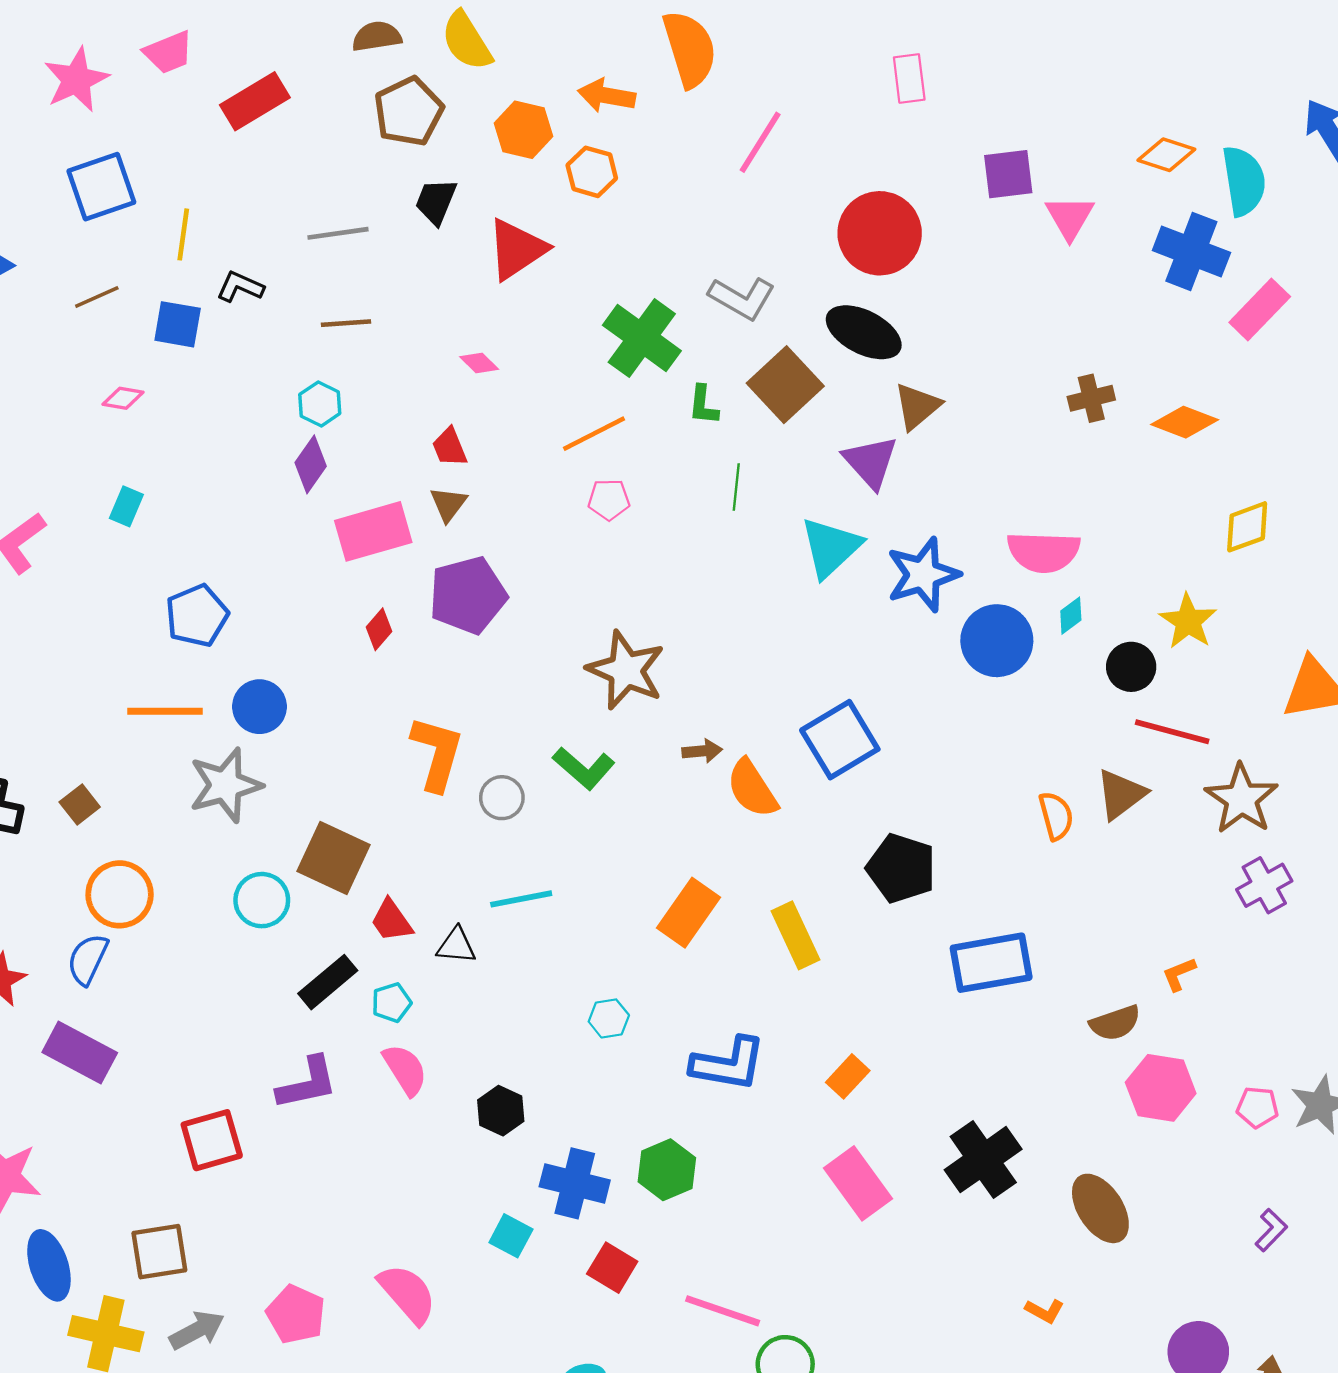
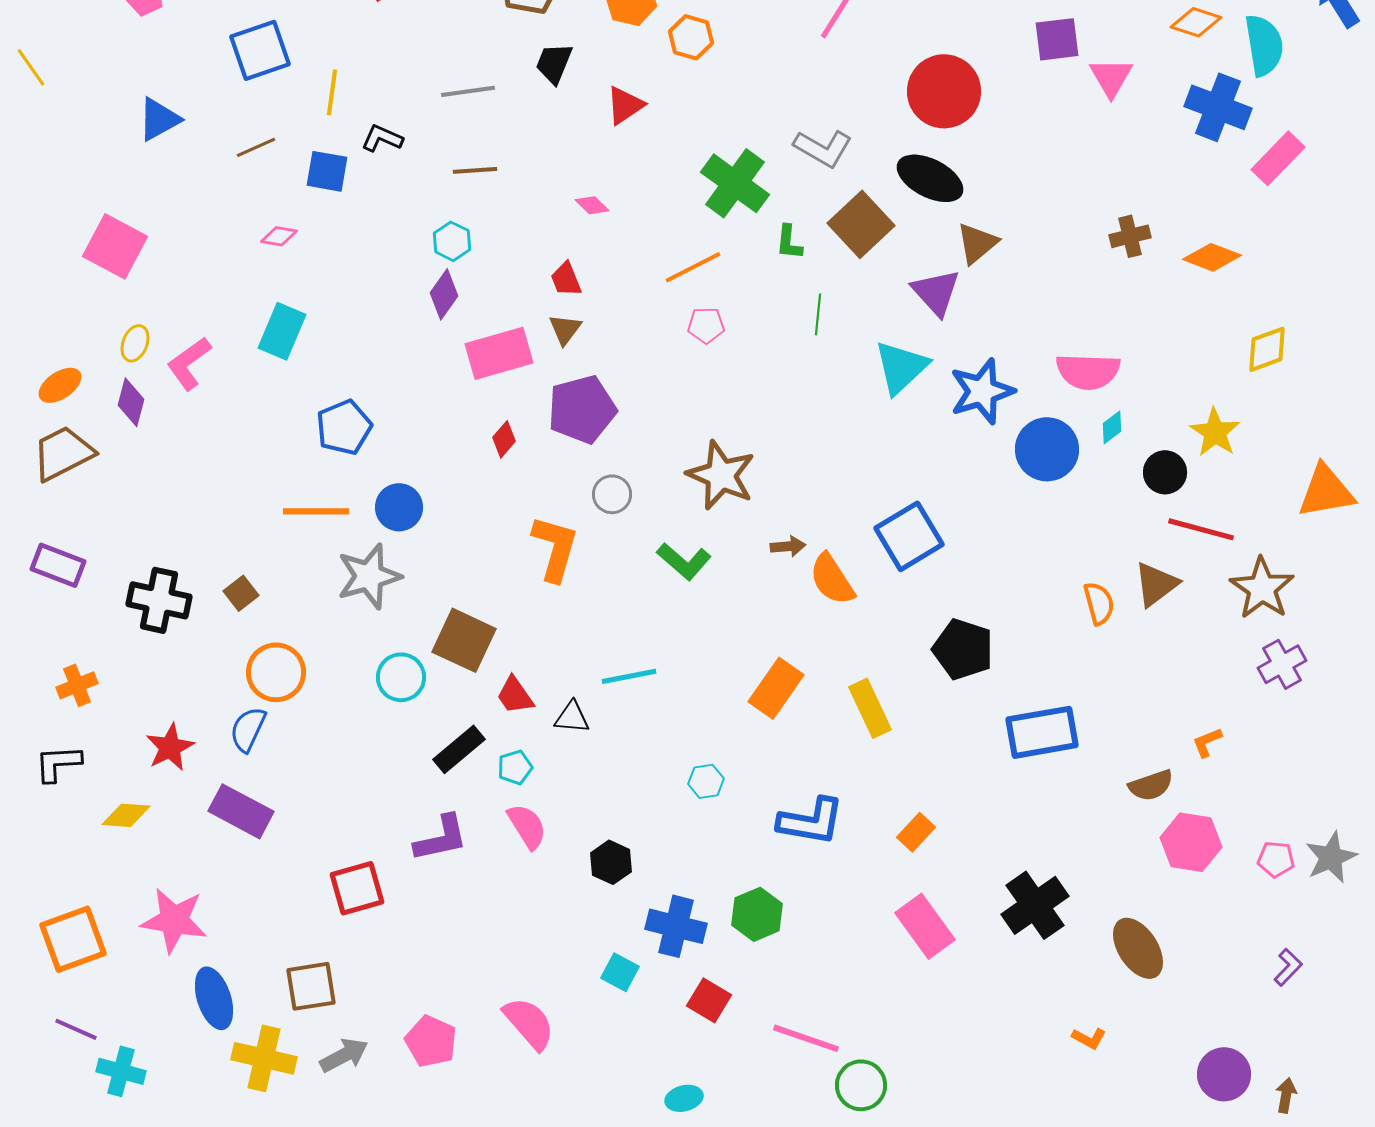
red triangle: (517, 249) -> (625, 105), size x0.7
cyan rectangle: (126, 506) -> (282, 331), size x1.6
gray circle: (502, 798) -> (612, 494), moved

